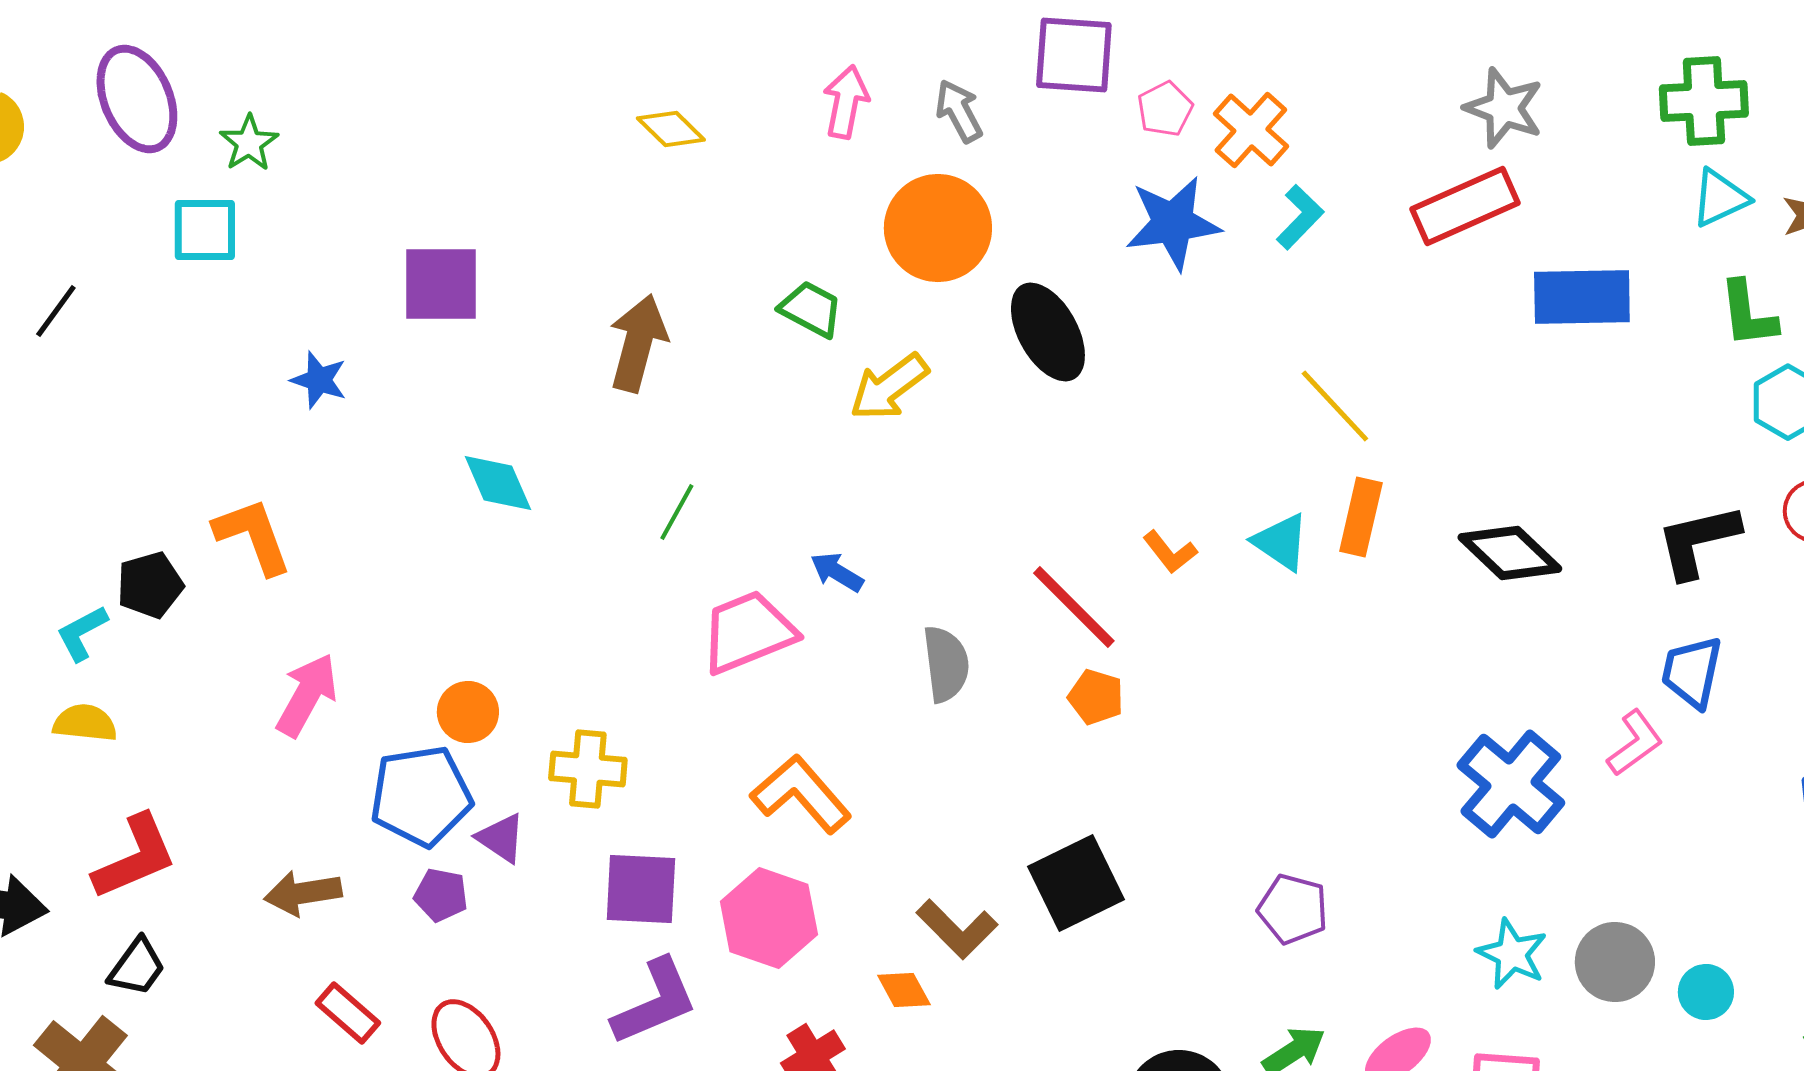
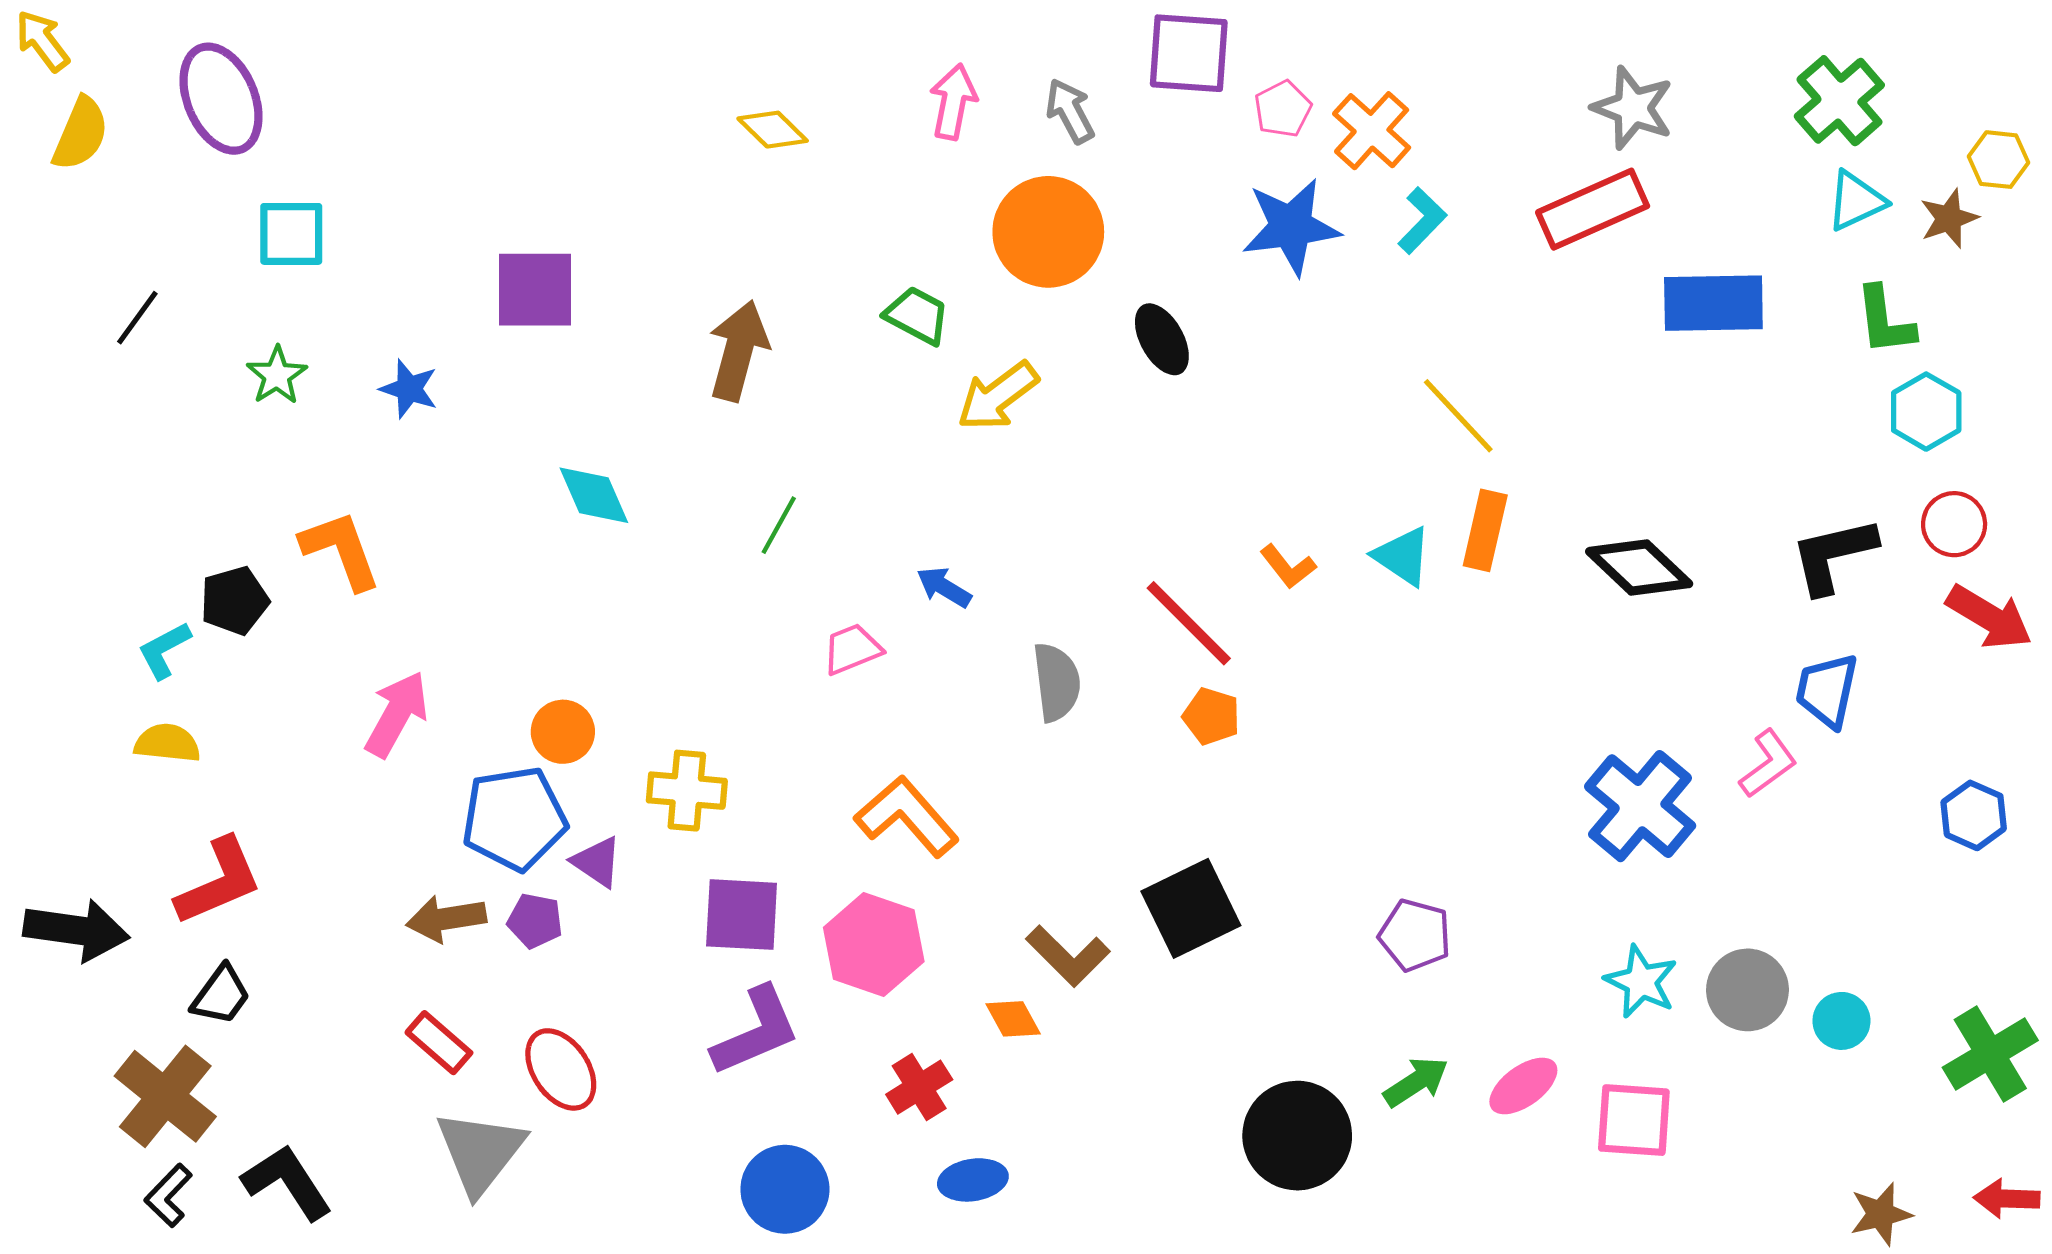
green cross: (1704, 101) -> (1839, 101), turned -38
green star: (249, 143) -> (277, 375), moved
black ellipse: (1048, 332) -> (1162, 339), size x0.7
pink trapezoid: (748, 632) -> (852, 649), size x0.6
brown arrow: (303, 893) -> (446, 919), moved

